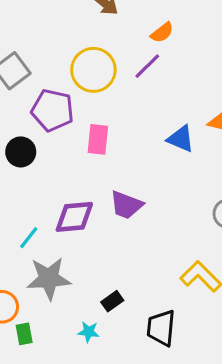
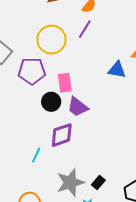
black circle: (21, 152) -> (51, 102), moved
purple trapezoid: (126, 205) -> (78, 107), moved, turned 30
gray star: (49, 278) -> (70, 183), moved

